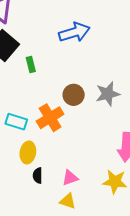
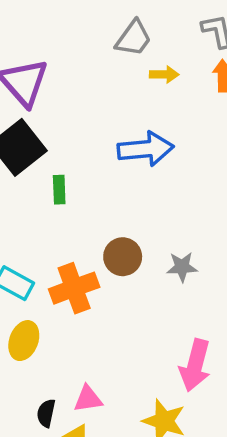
gray star: (108, 94) -> (182, 267), size x0.7
black semicircle: (38, 175) -> (46, 413), moved

